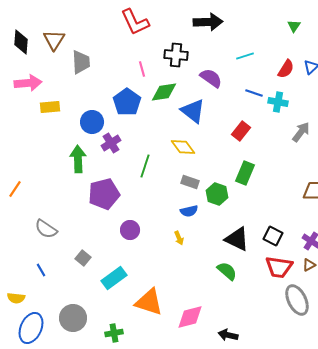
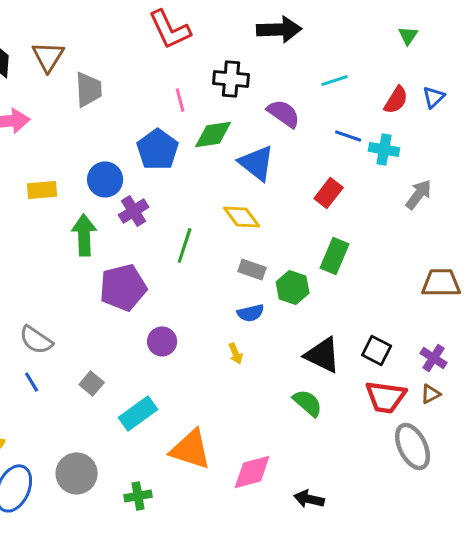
yellow rectangle: (50, 107) -> (42, 190), moved
blue line: (41, 270) -> (32, 382), moved

